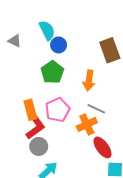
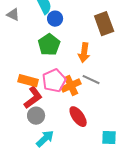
orange rectangle: (30, 110) -> (28, 81), turned -60
orange cross: (87, 124) -> (71, 86), moved
red ellipse: (103, 147) -> (78, 117), moved

